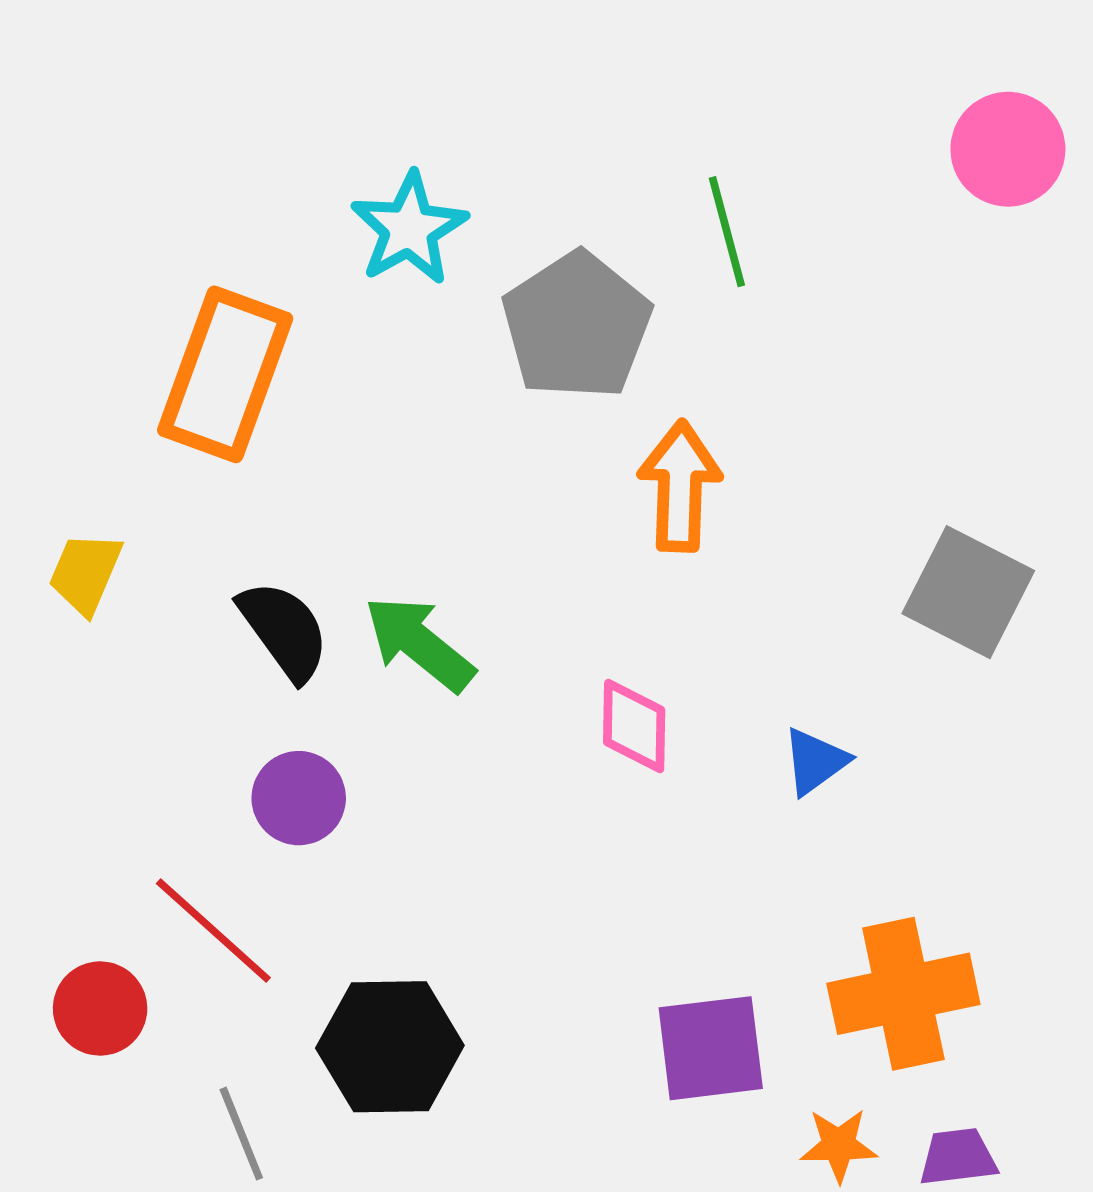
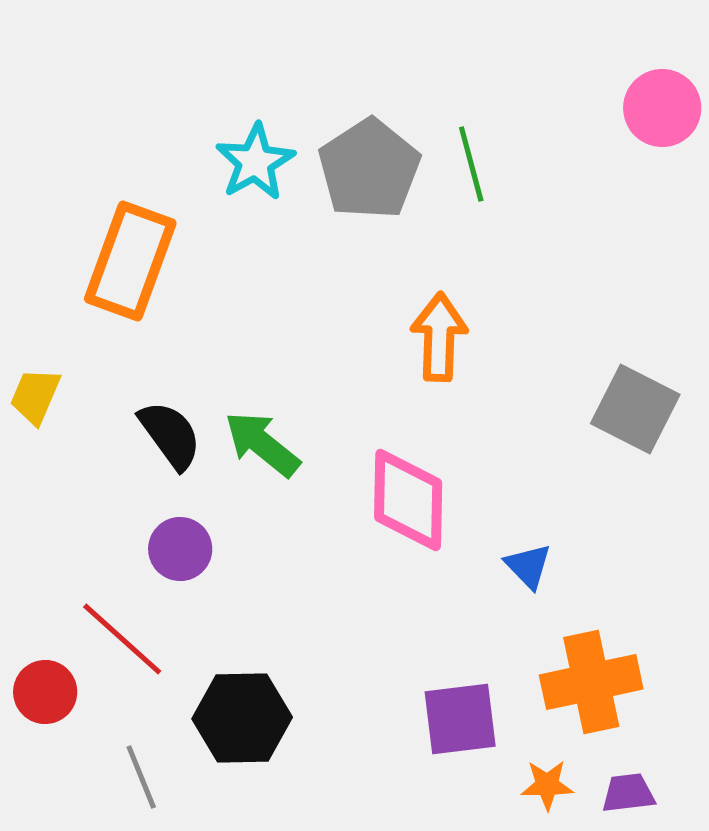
gray pentagon: (577, 326) -> (369, 169), moved
pink diamond: (634, 726) -> (408, 500), size x1.6
blue triangle: (815, 761) -> (528, 566), moved, turned -38

